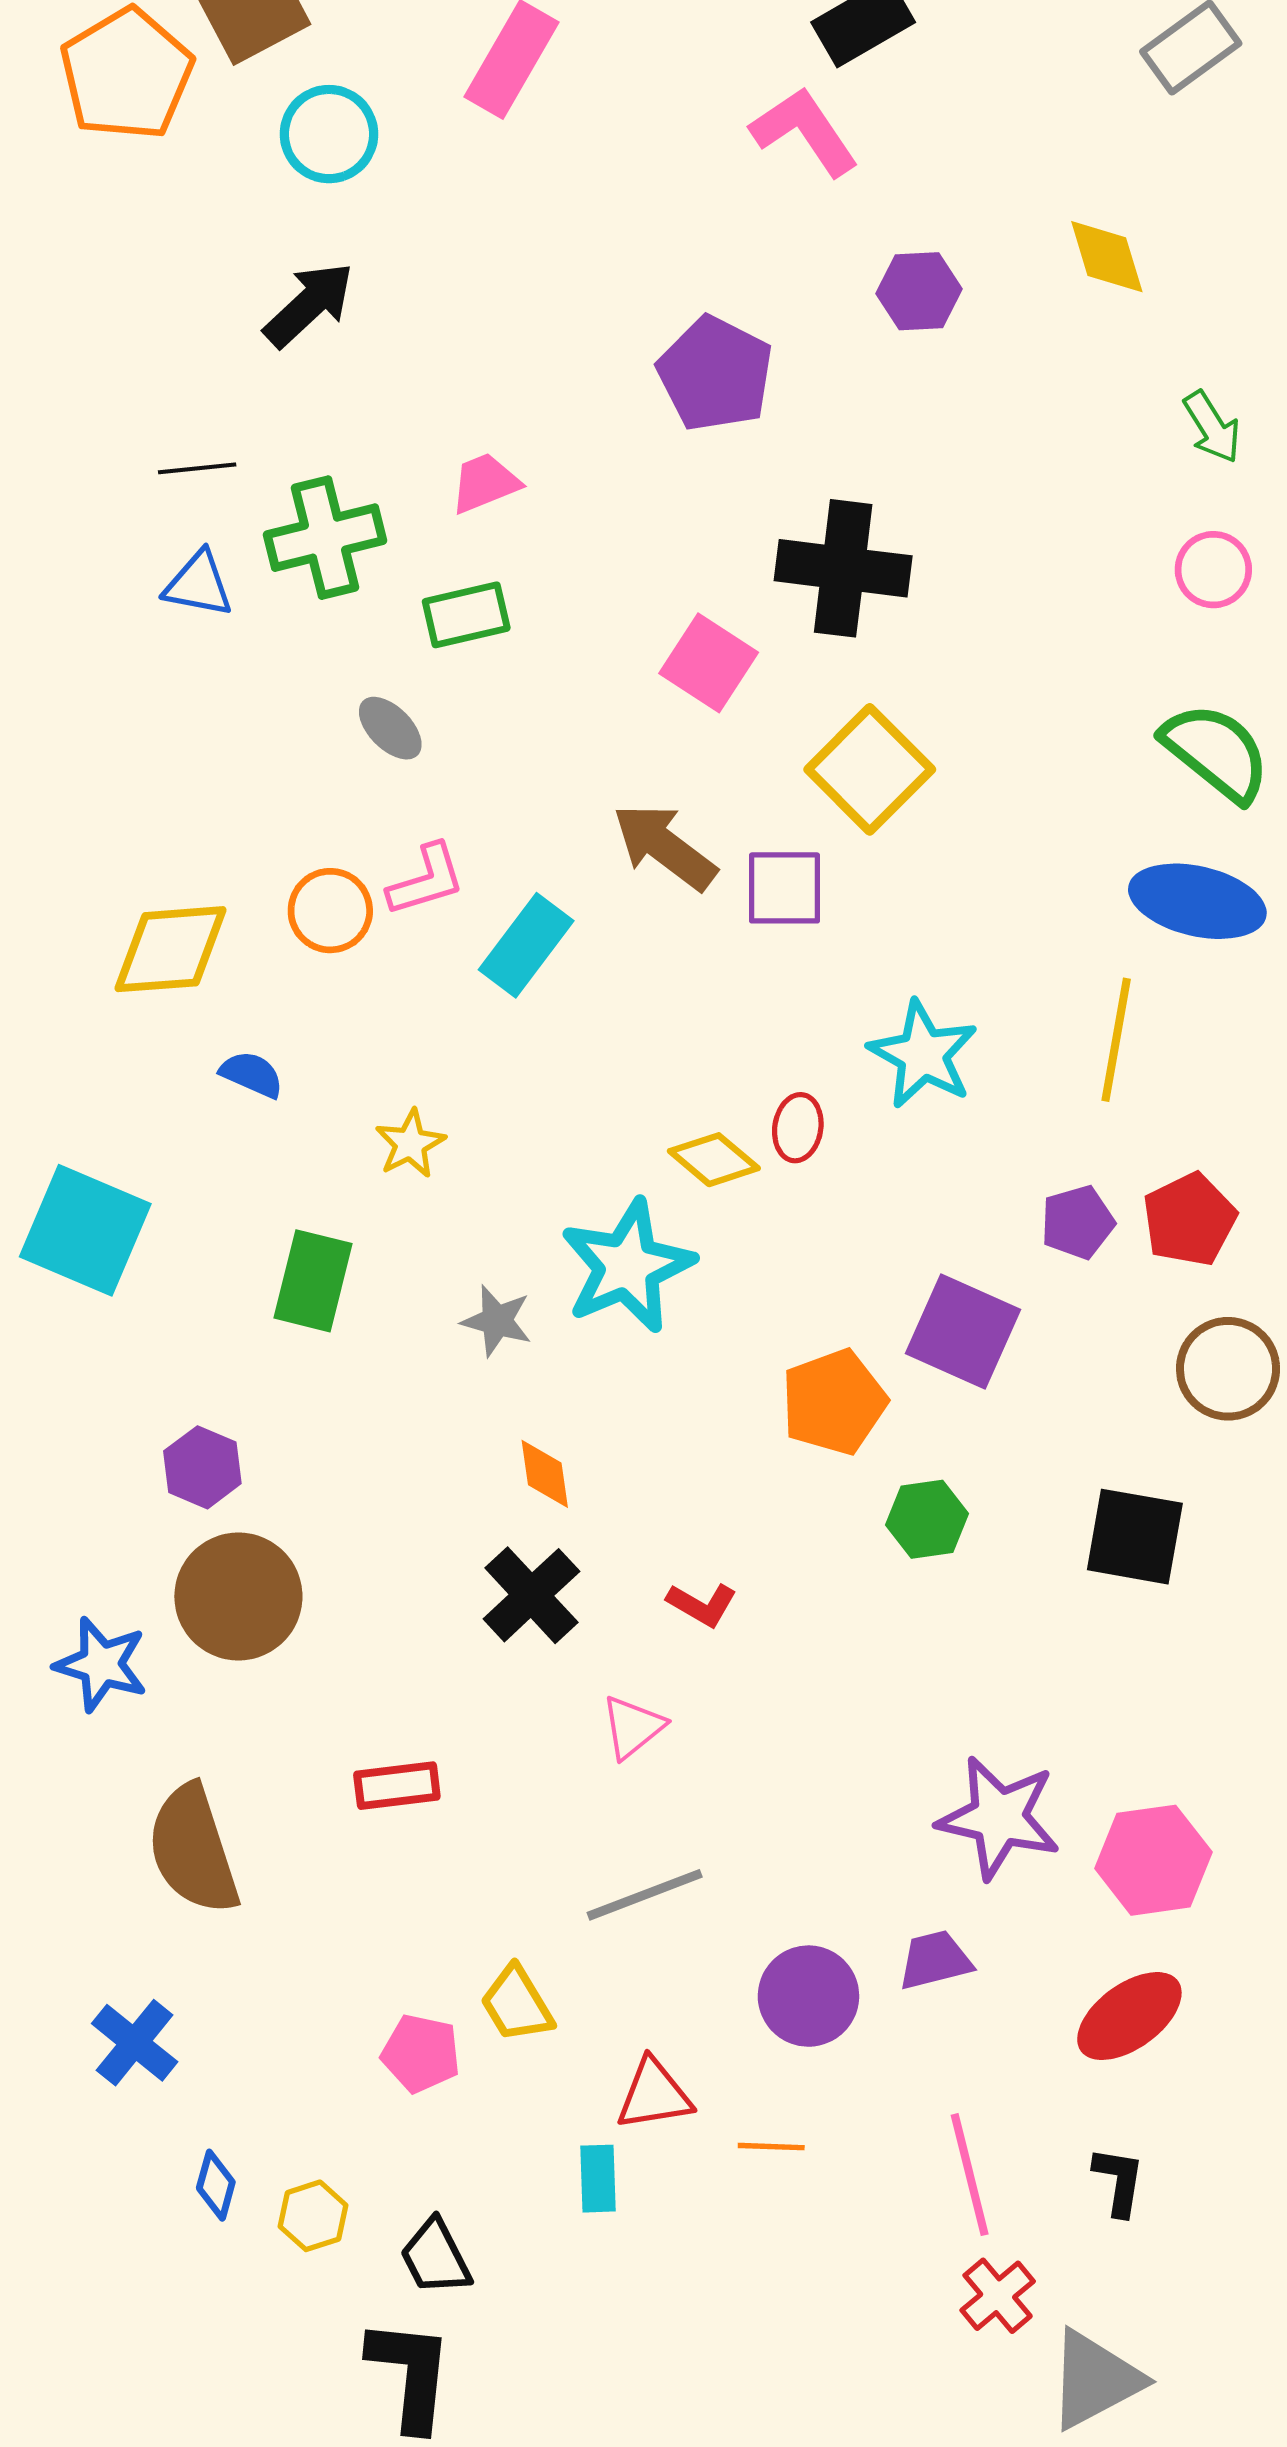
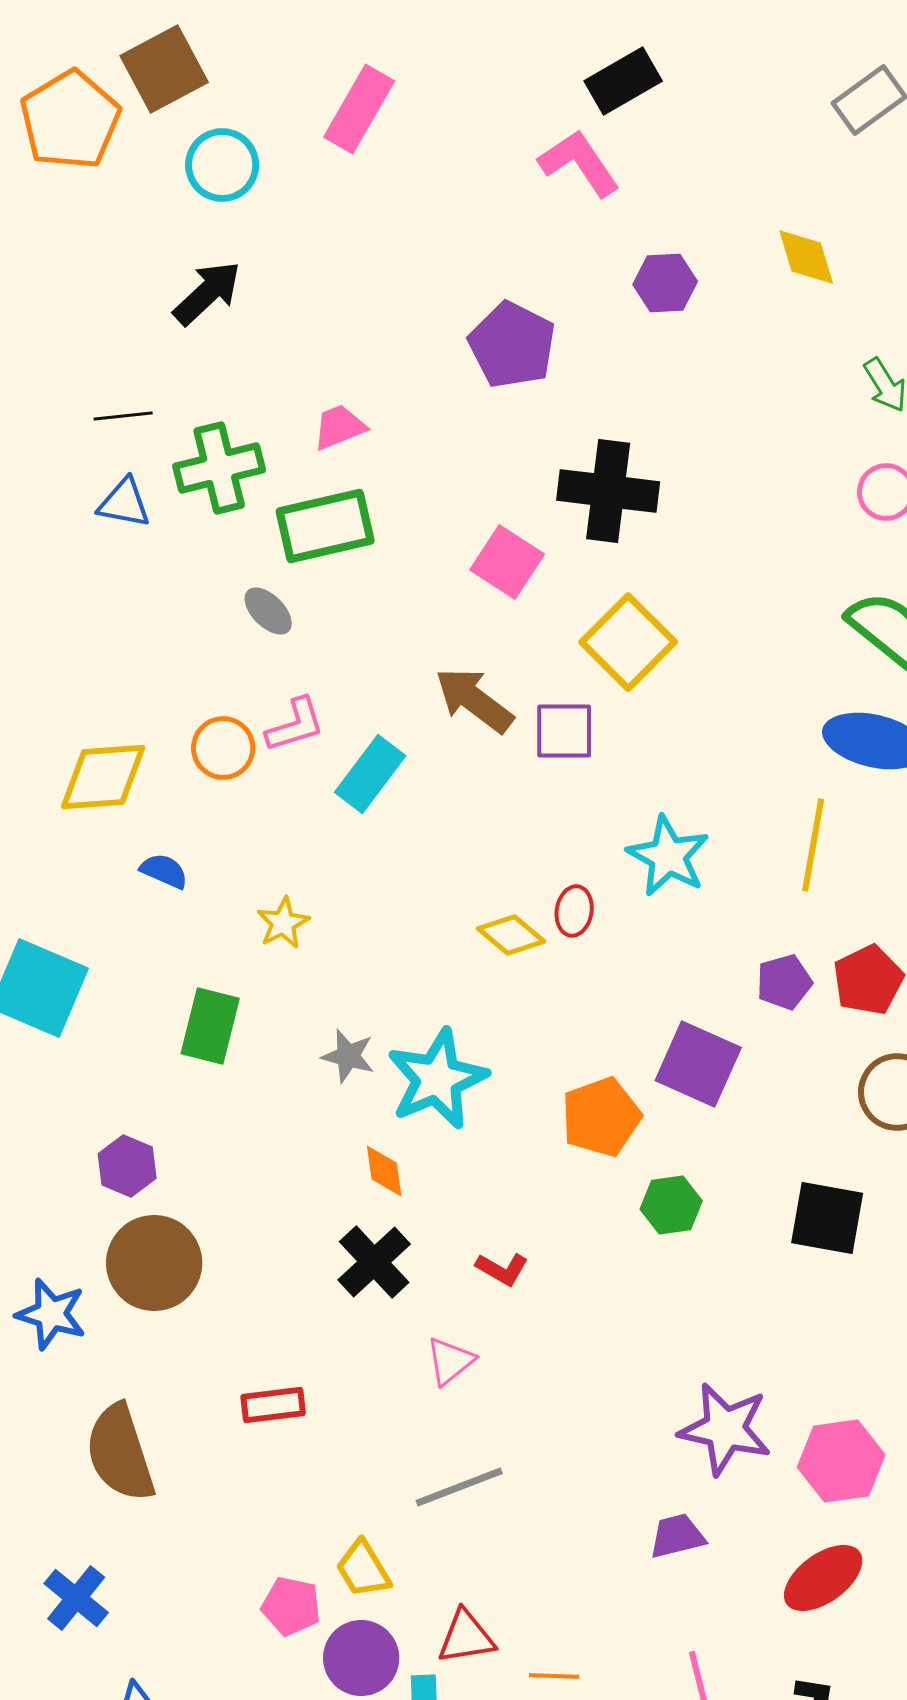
green rectangle: (466, 615) -> (325, 526), size x1.5
cyan star: (627, 1266) -> (437, 1079), moved
purple circle: (808, 1996) -> (361, 1658), moved

